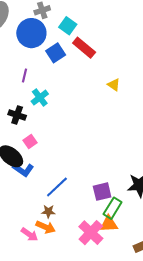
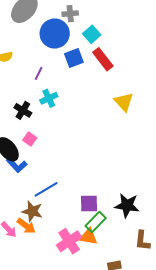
yellow triangle: (114, 85) -> (124, 102), size x1.5
pink square: (30, 141) -> (30, 139), turned -32
brown star: (48, 211) -> (32, 211), size x1.5

